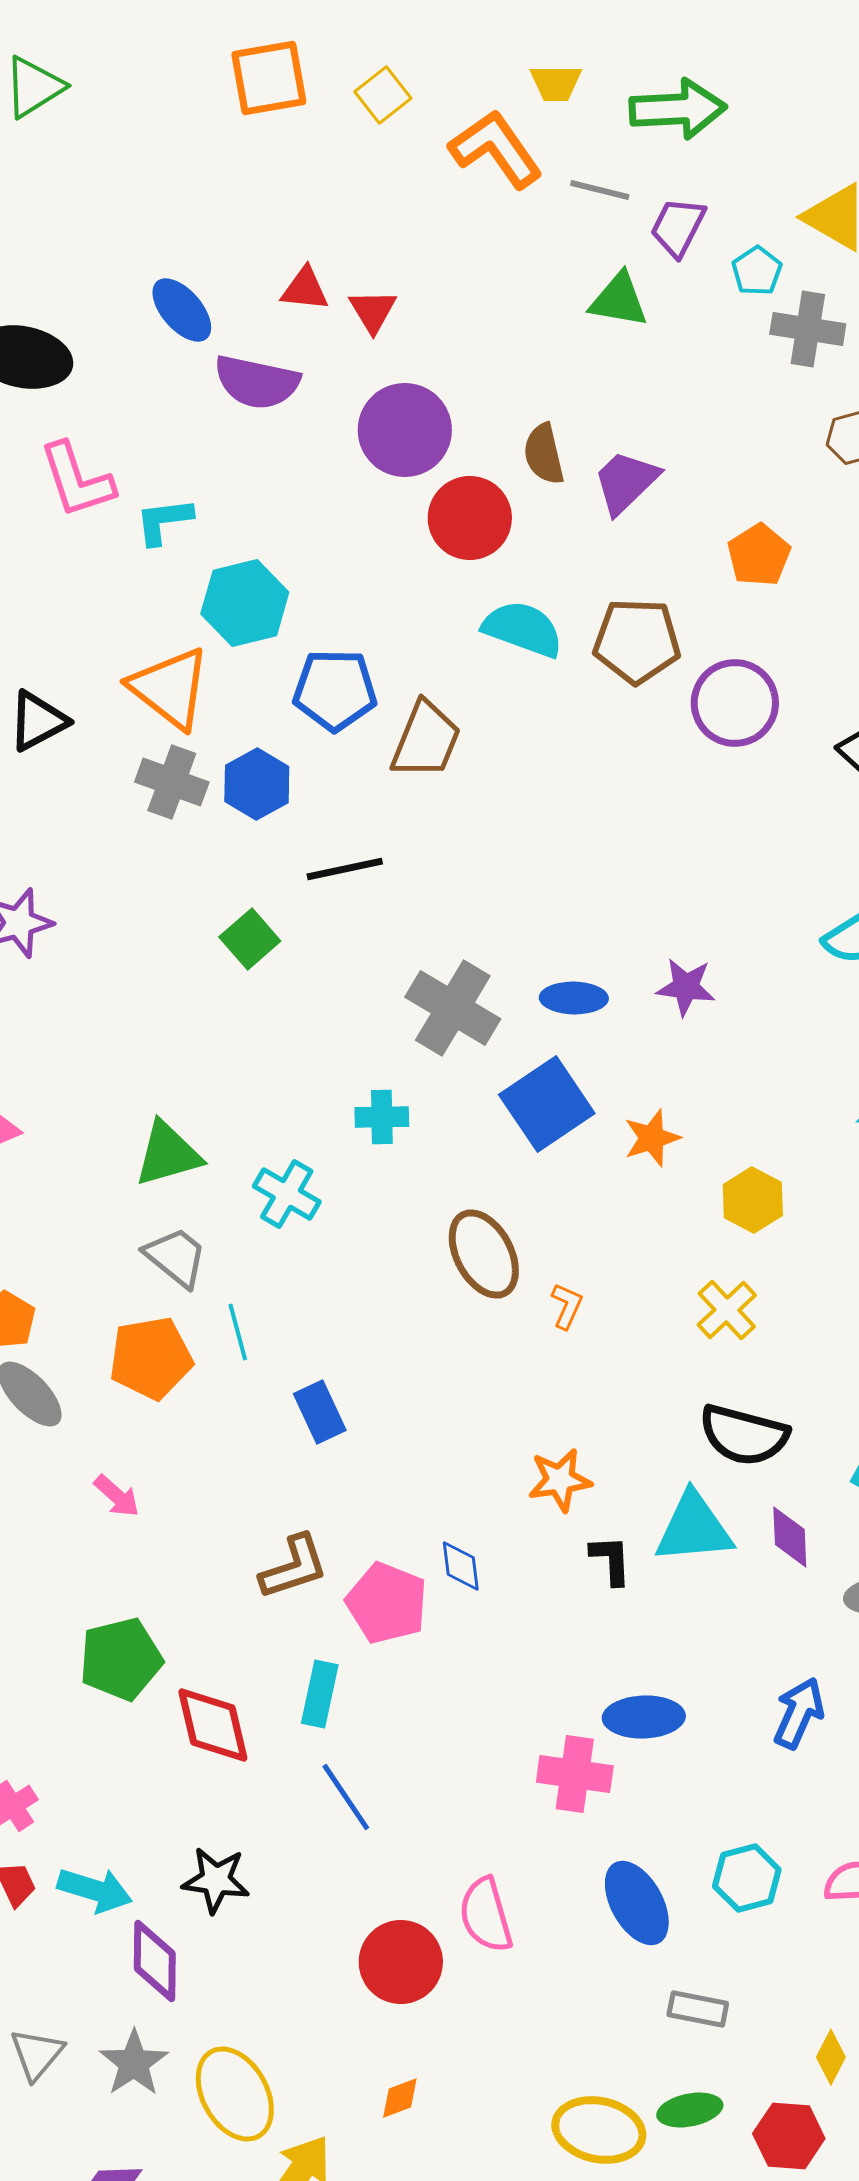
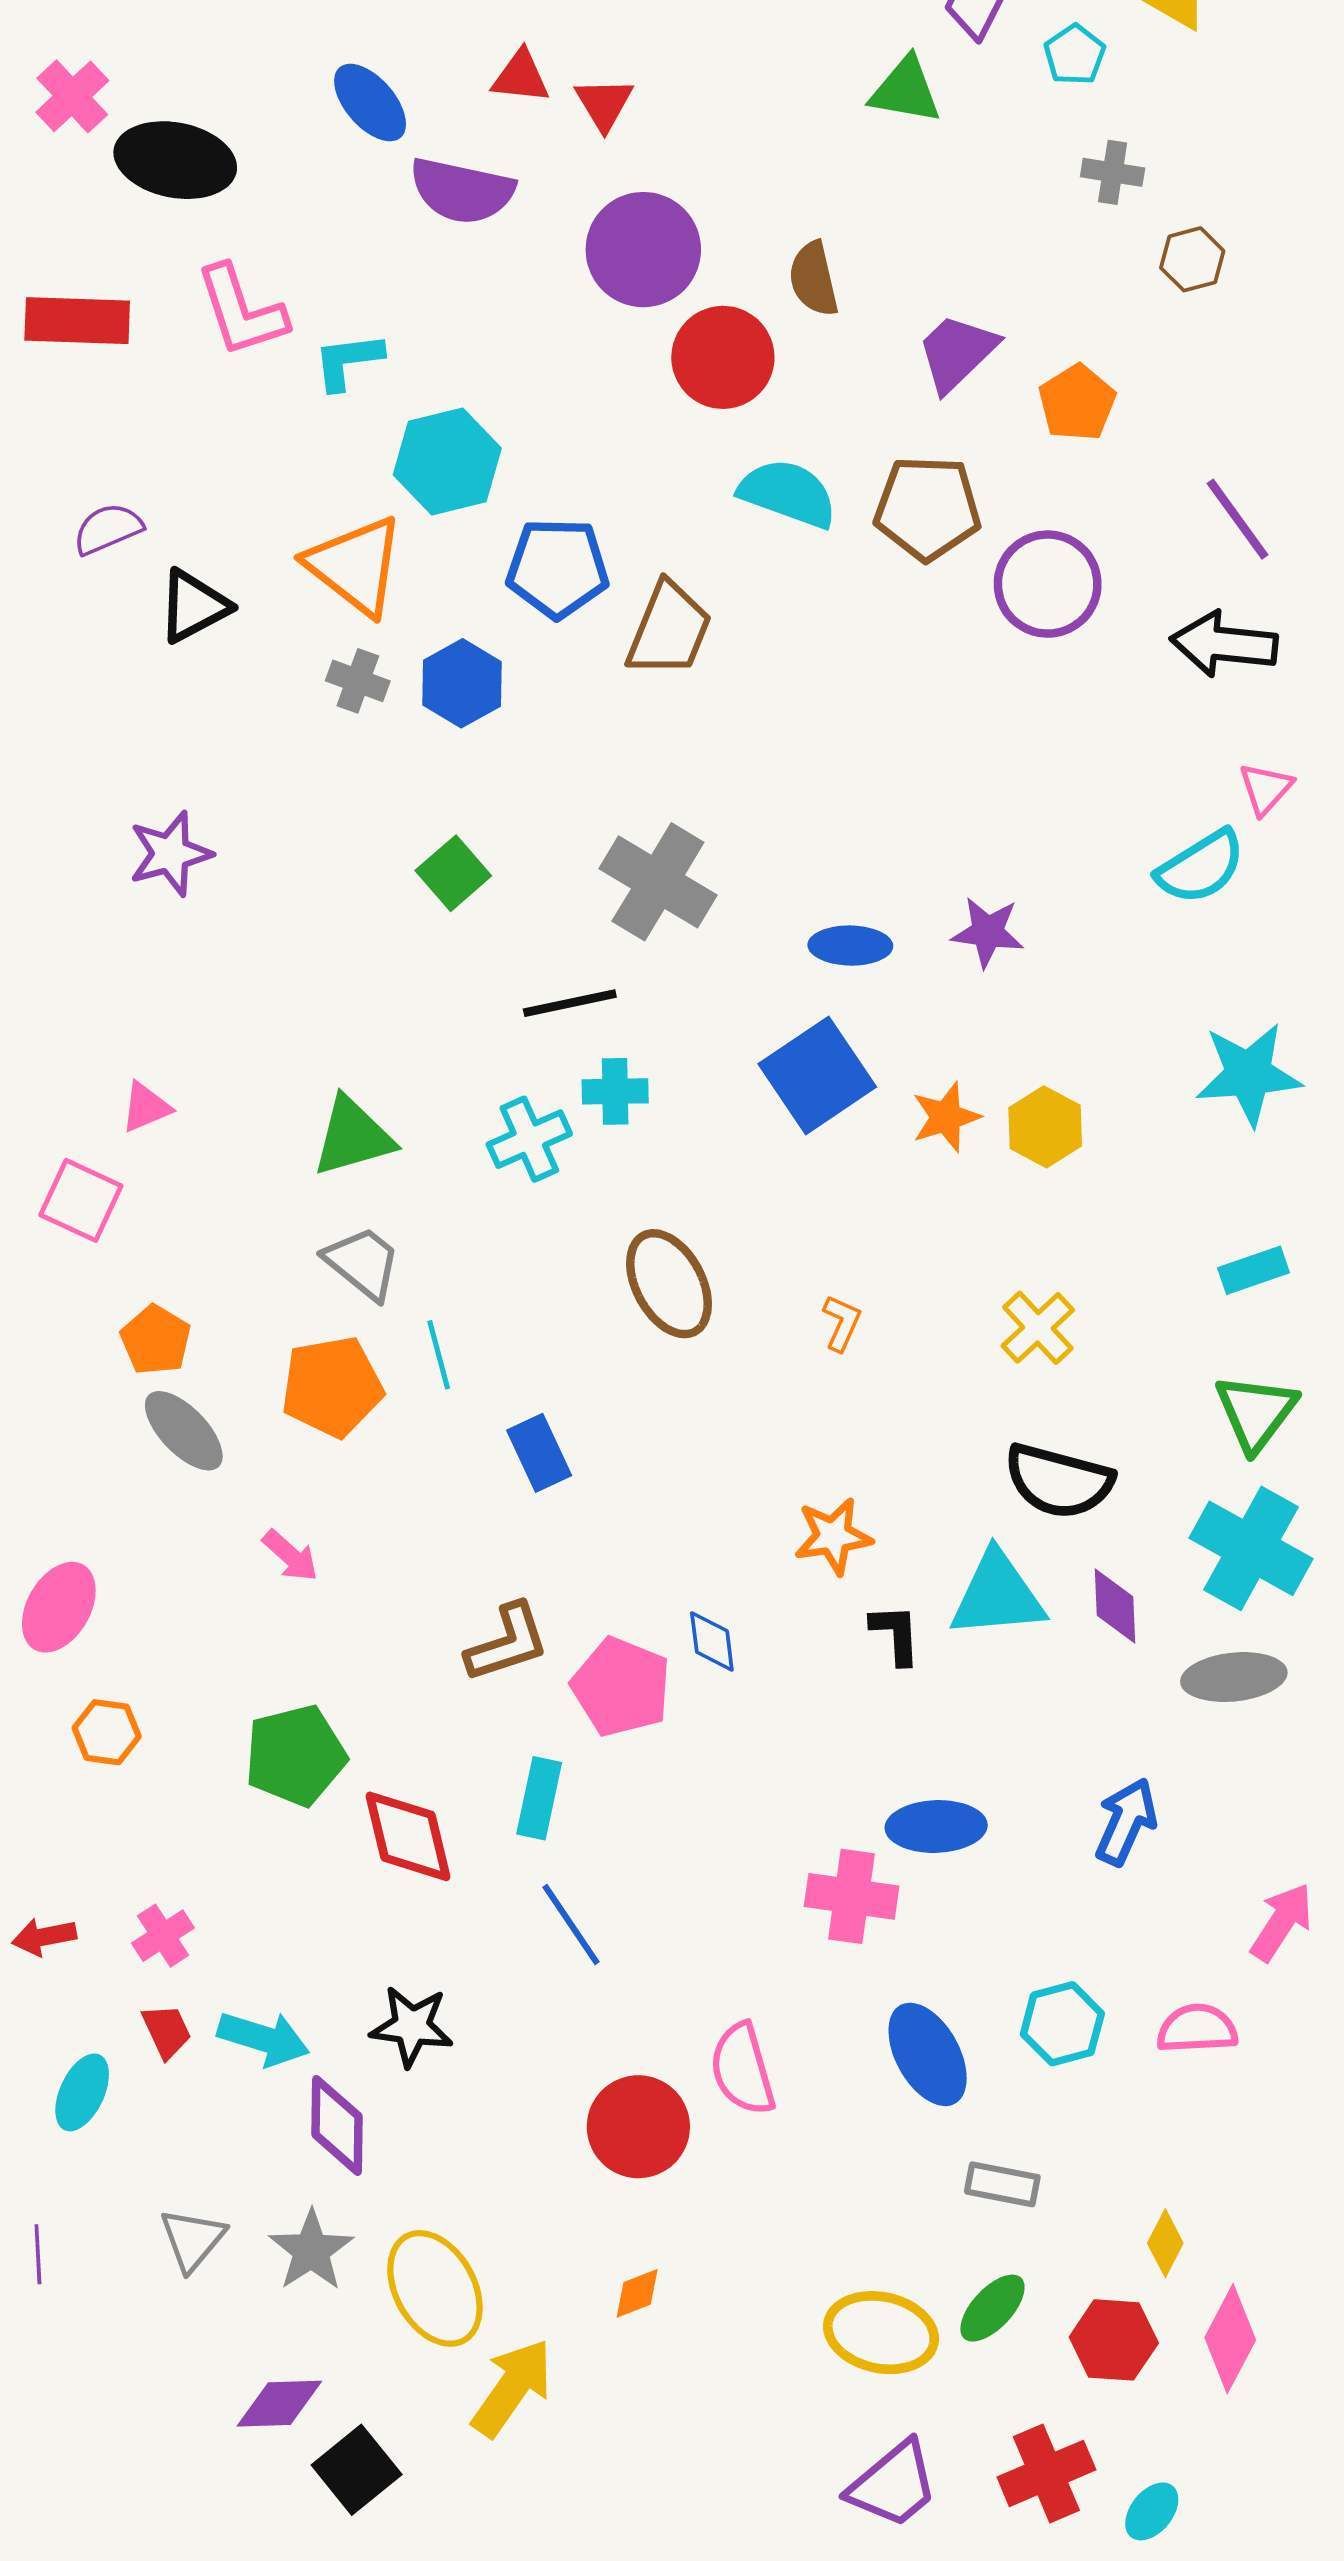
gray cross: (808, 329) -> (1113, 172), moved, size x0.7
purple trapezoid: (626, 482) -> (957, 352), moved
gray cross: (172, 782) -> (358, 681), size x0.7
black line: (345, 869) -> (570, 1003), moved
gray cross: (453, 1008) -> (658, 882), moved
cyan cross: (287, 1194) -> (529, 1139), moved, turned 36
yellow hexagon: (753, 1200) -> (1045, 1127), moved
brown ellipse: (484, 1254) -> (669, 1284), moved
green ellipse: (690, 2110) -> (992, 2308), turned -36

